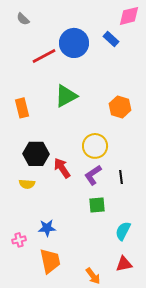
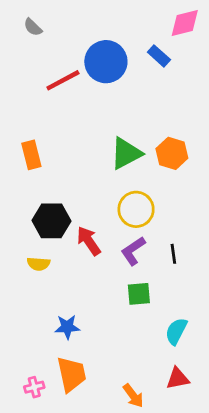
green triangle: (66, 96) -> (126, 153), moved
pink cross: (19, 240) -> (34, 387), moved

